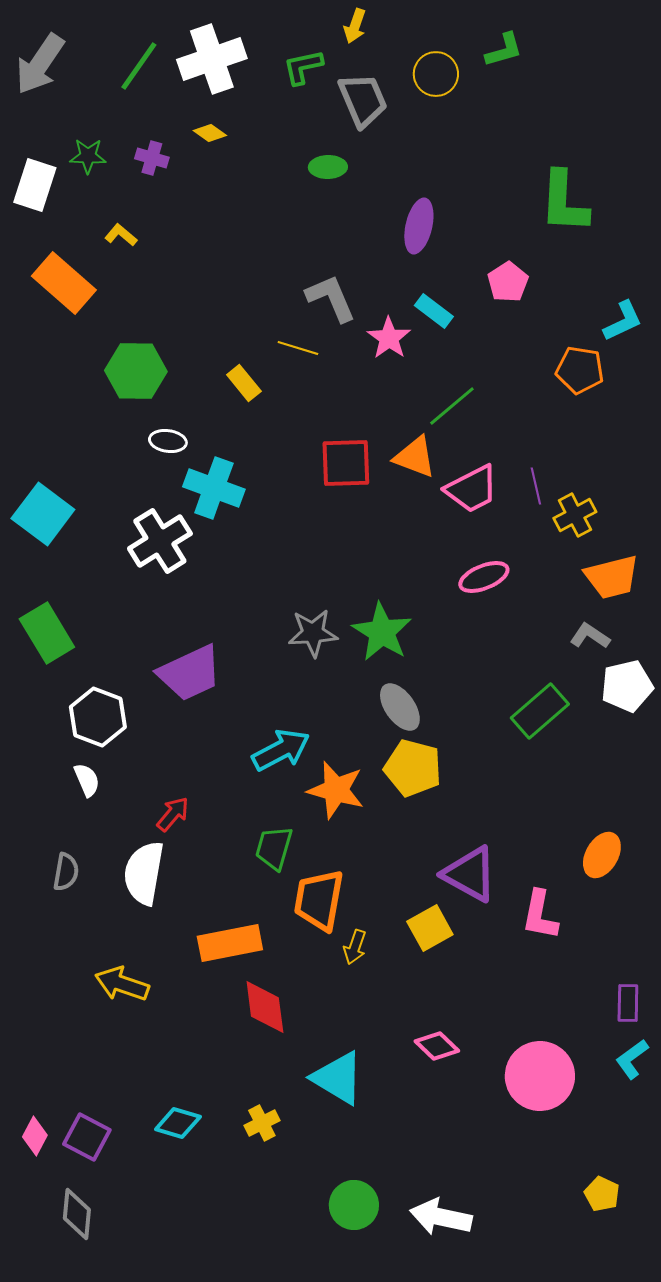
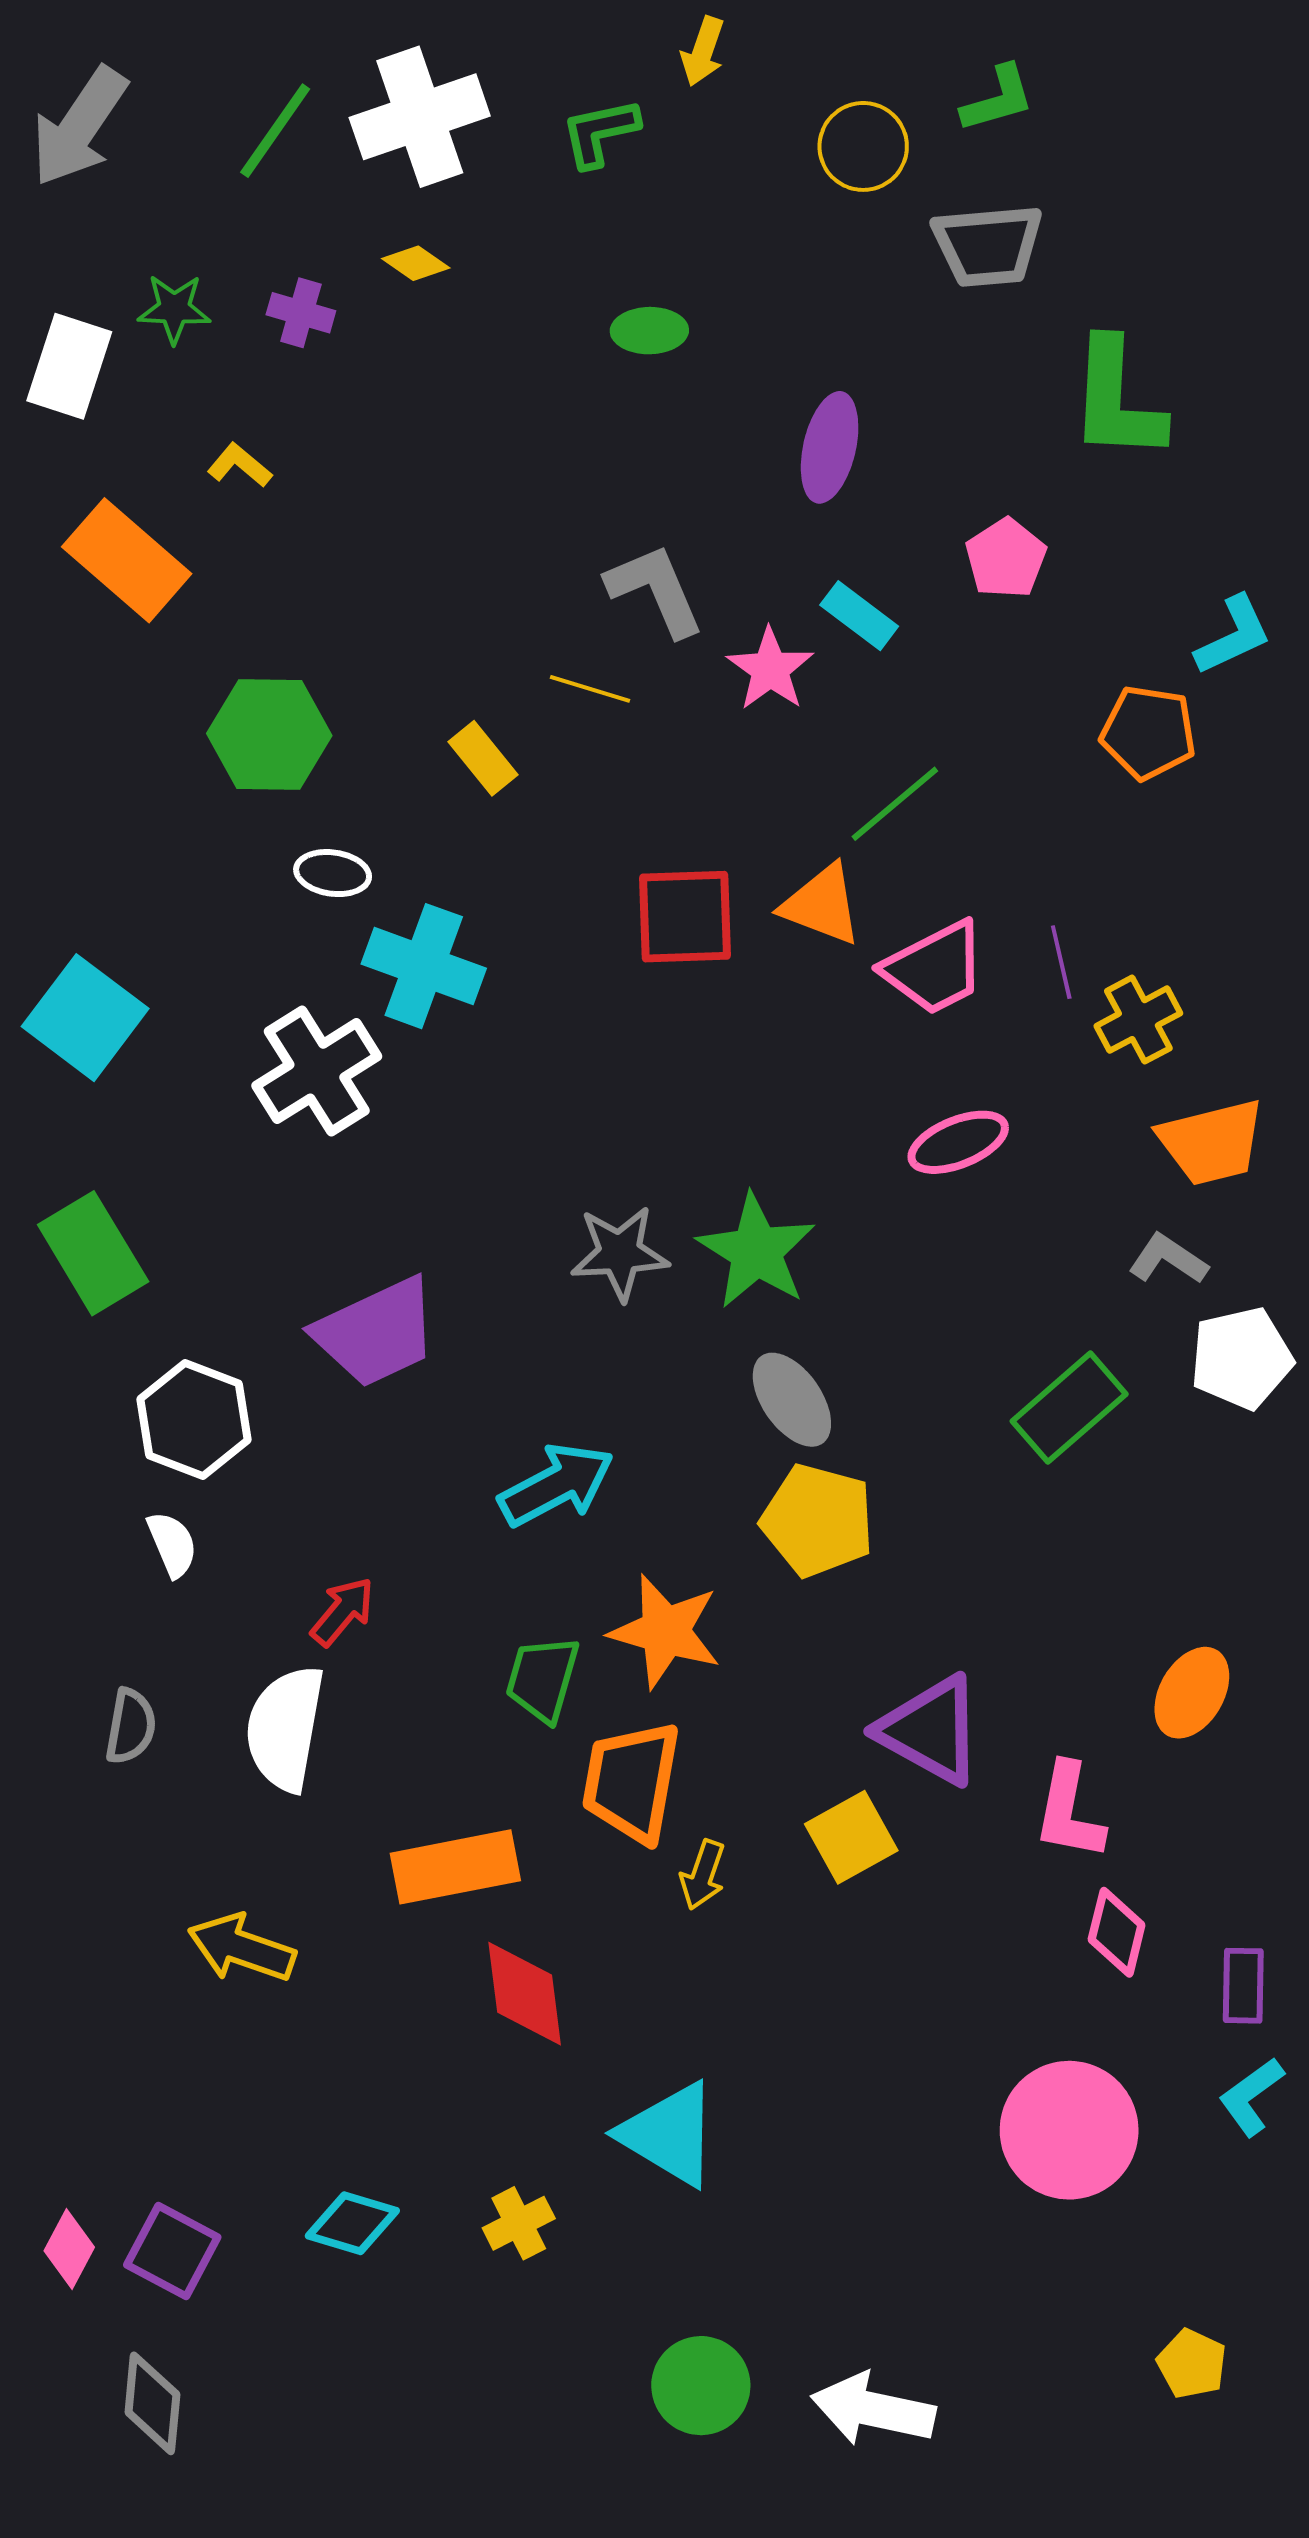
gray trapezoid: (363, 100) -> (988, 245), moved, turned 108
orange star: (336, 790) -> (665, 1631), moved
pink diamond: (437, 1046) -> (1117, 1932), moved, turned 60

